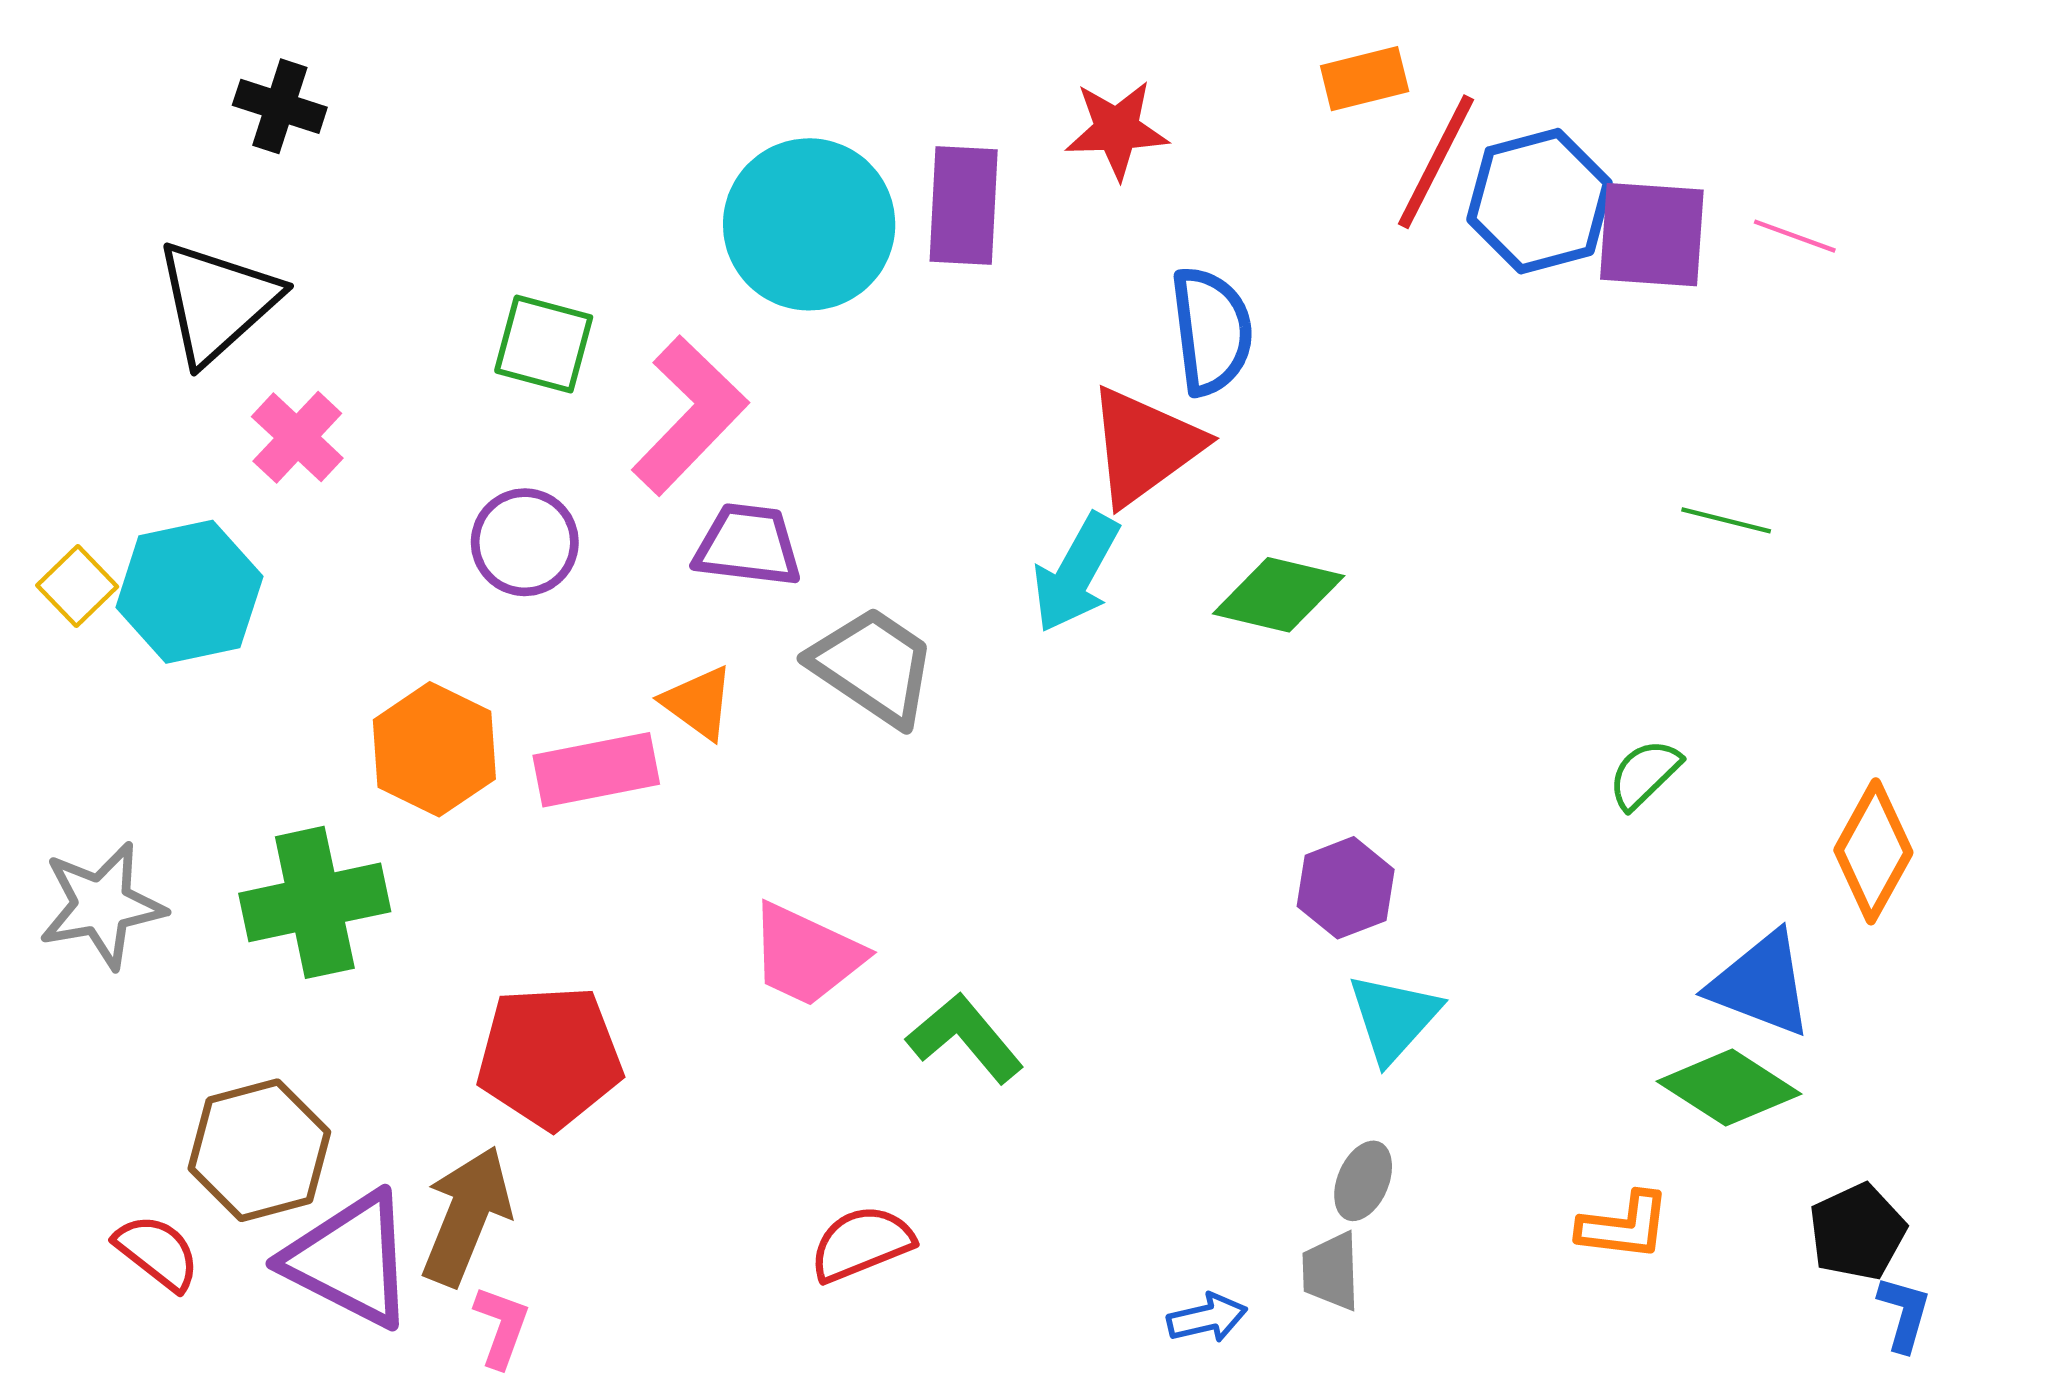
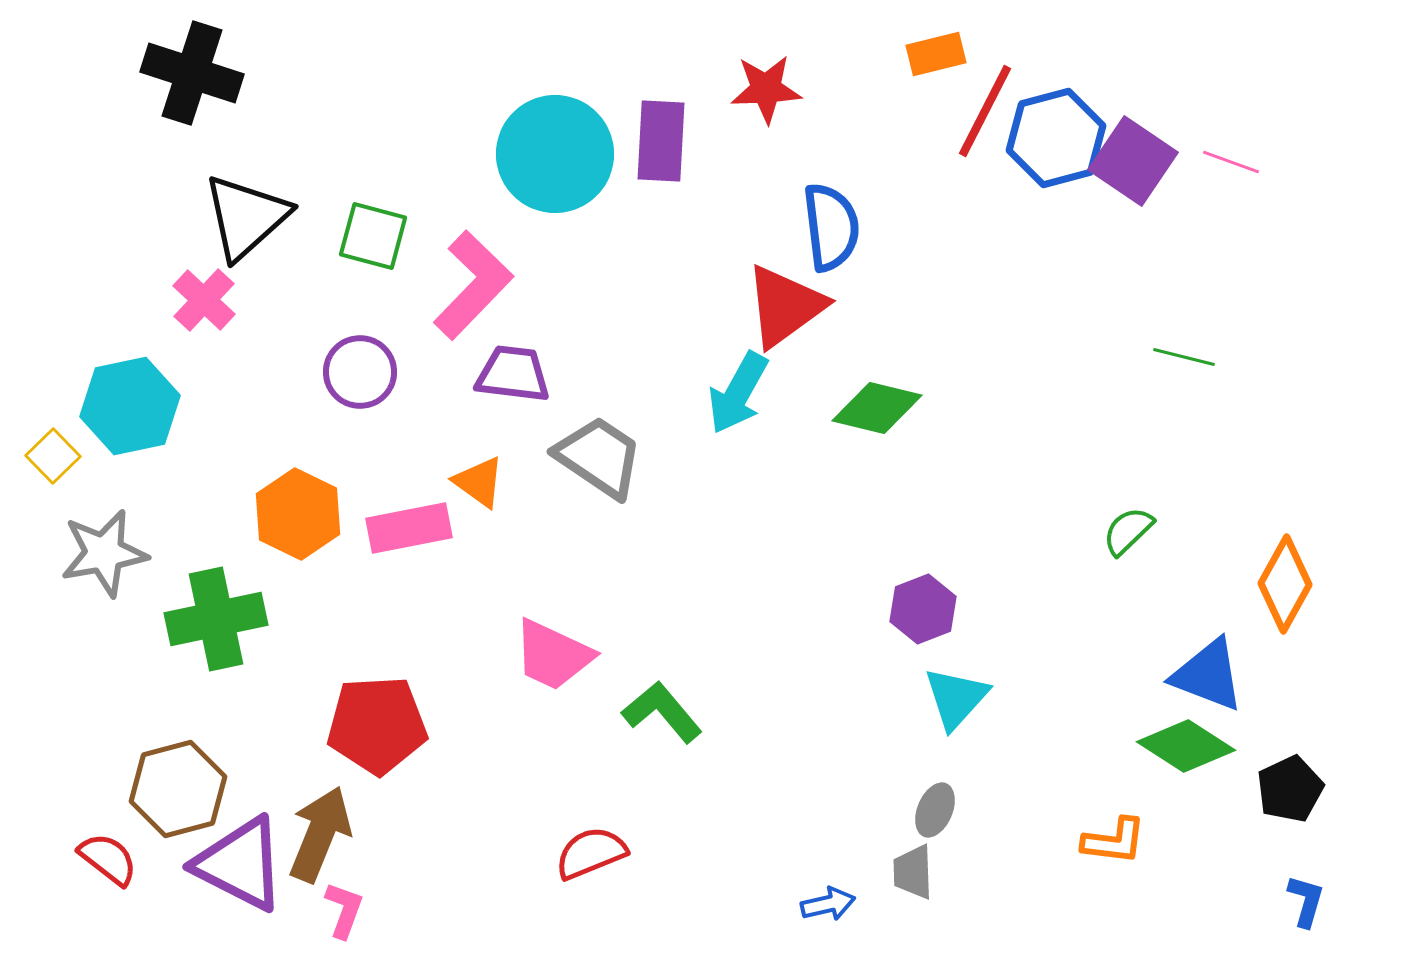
black cross: (280, 106) -> (192, 73), size x1.6
purple square: (1652, 235) -> (1133, 161), turned 30
black triangle: (217, 302) -> (246, 217), moved
yellow square: (77, 586) -> (53, 456), moved
gray star: (102, 905) -> (104, 553), moved
black pentagon: (1857, 1232) -> (1290, 789), moved

